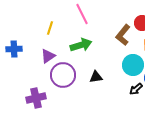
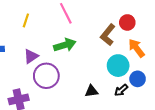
yellow line: (50, 28) -> (26, 20), moved
black triangle: (96, 77) -> (91, 91), moved

